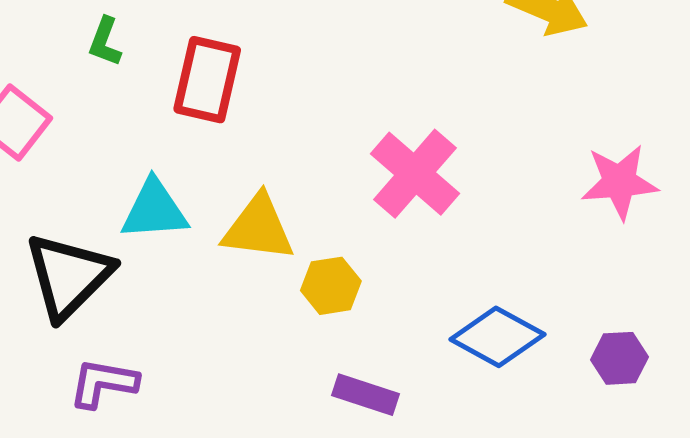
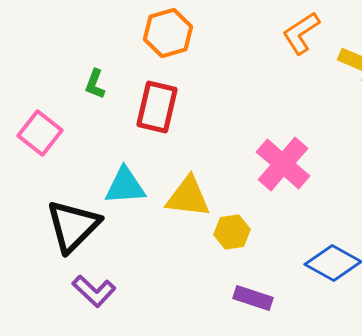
purple L-shape: (103, 383) -> (94, 291), turned -147

